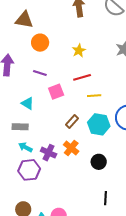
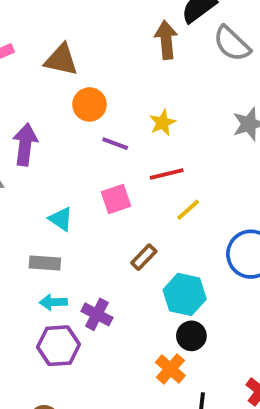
purple line: (40, 73) -> (115, 144), moved
yellow line: (94, 96) -> (188, 210), turned -40
cyan hexagon: (99, 124) -> (185, 294), moved
cyan arrow: (25, 147) -> (53, 302), turned -32
orange cross: (71, 148) -> (170, 369), moved

